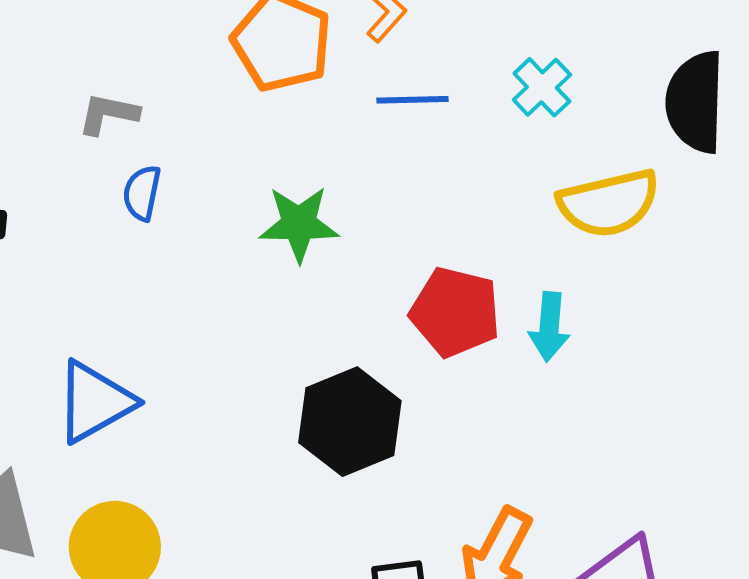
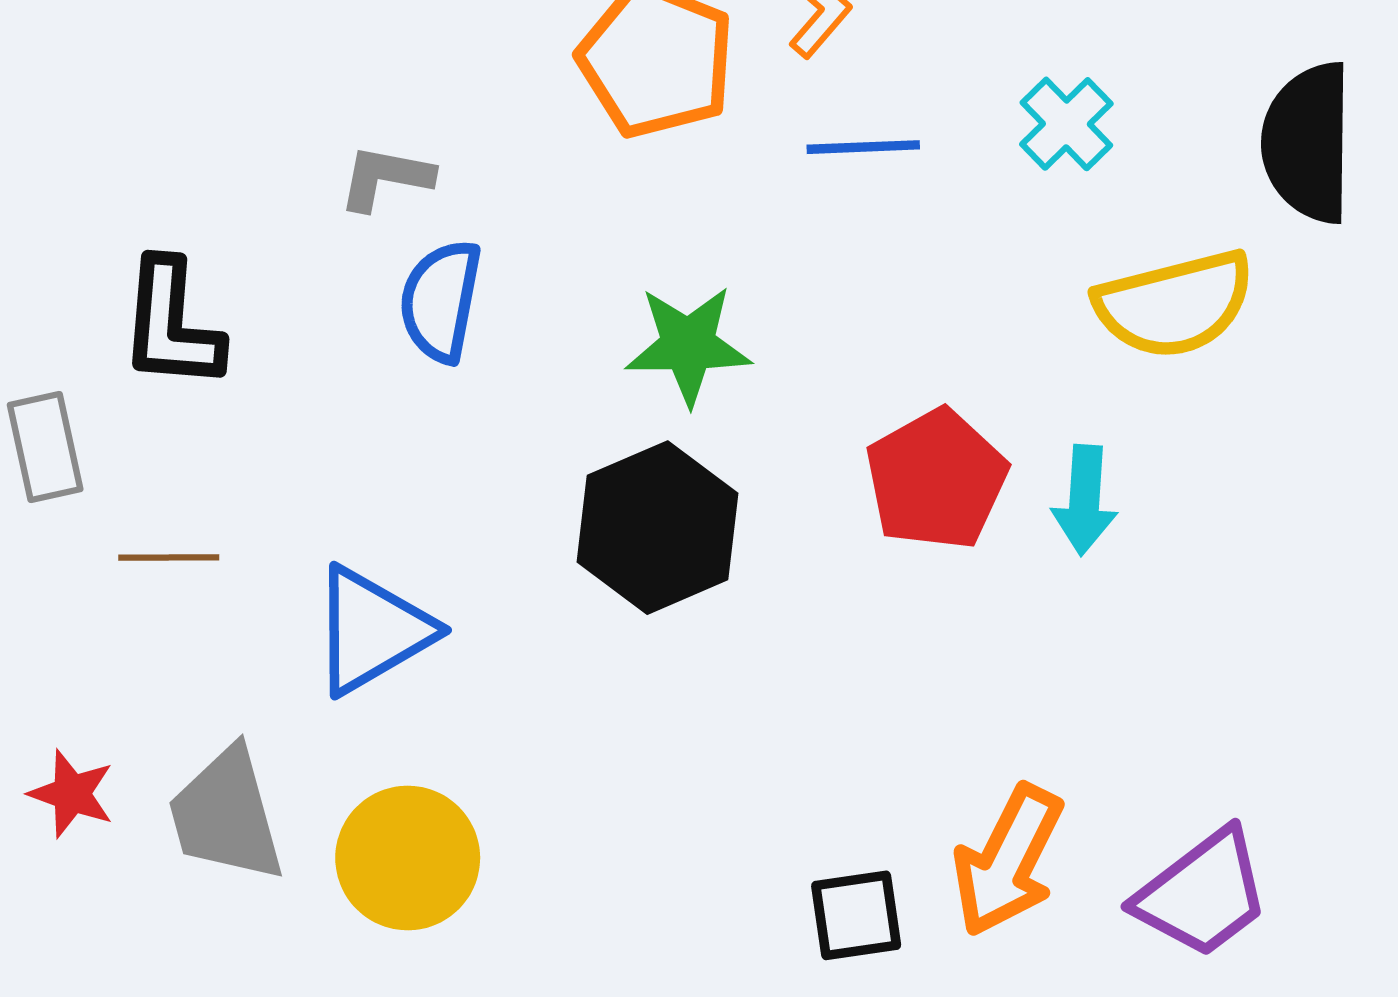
blue semicircle: (142, 193) -> (441, 301), size x1.4
red pentagon: (455, 312) -> (936, 479), turned 30
black hexagon: (350, 422) -> (657, 528), moved

